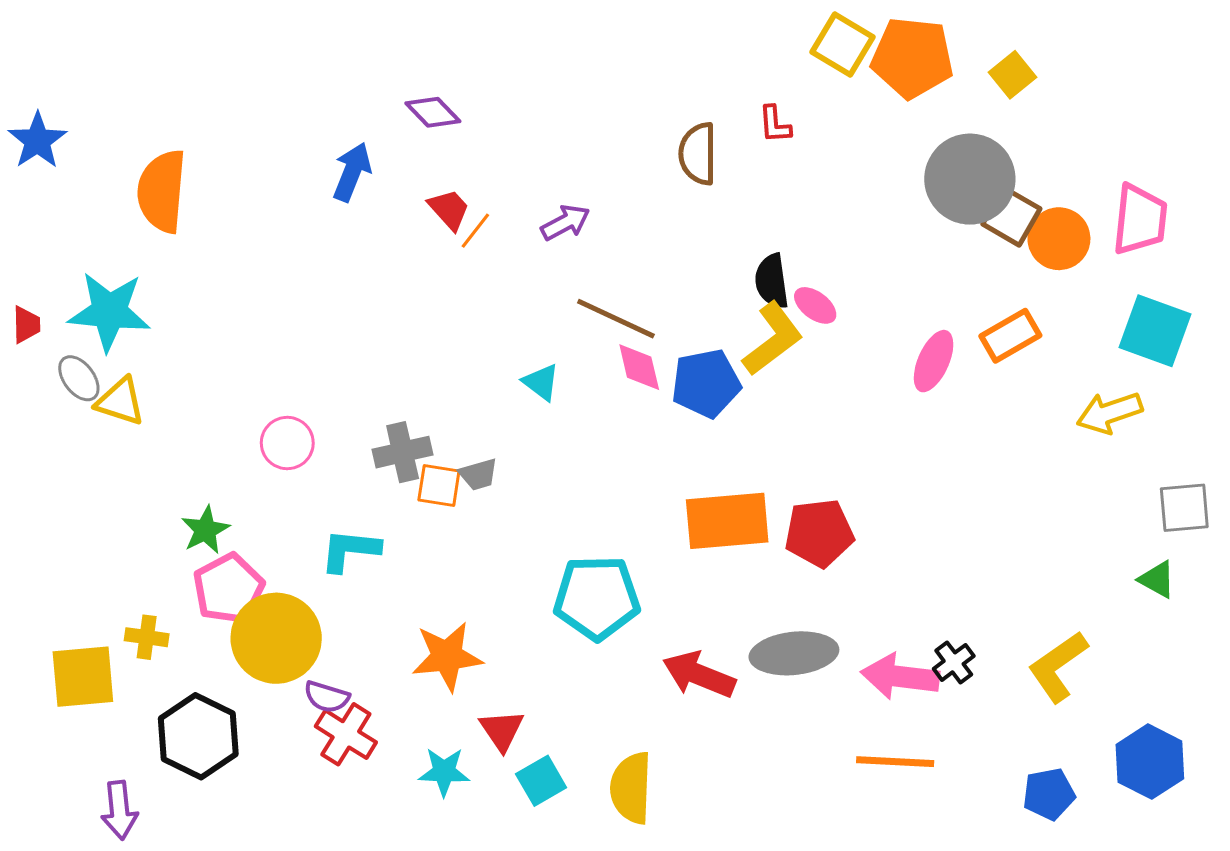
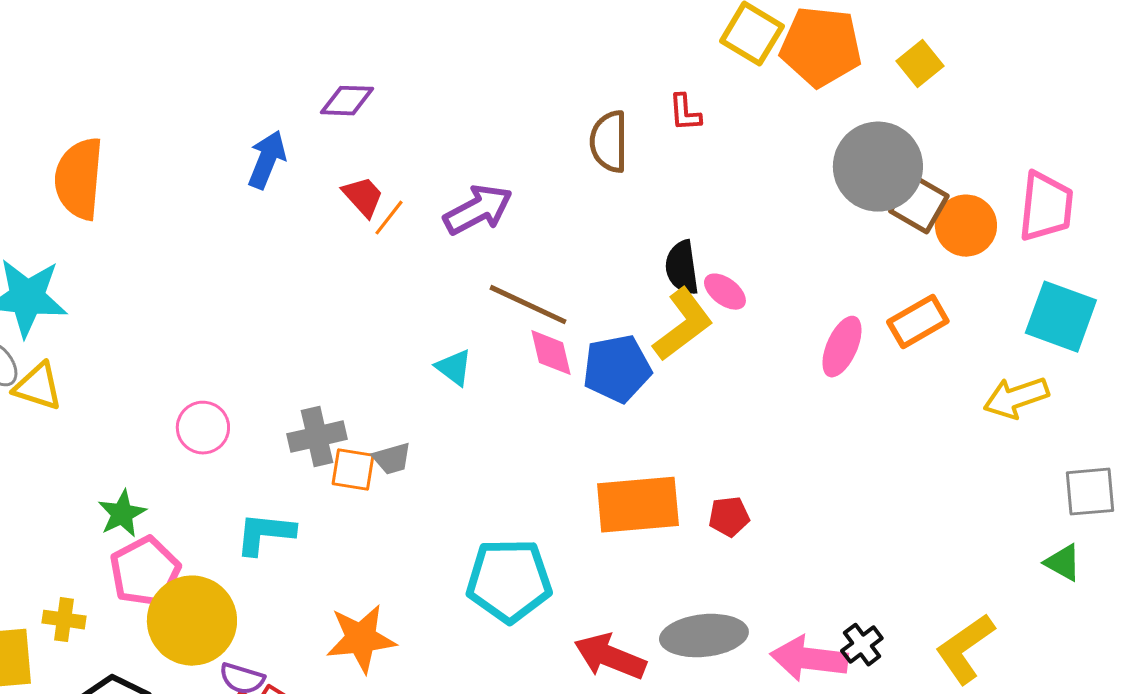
purple diamond: (433, 112) -> (347, 101), turned -44
purple arrow: (565, 223) -> (478, 210), size x1.4
red pentagon: (819, 533) -> (729, 517), size x0.6

